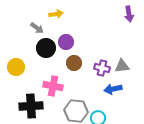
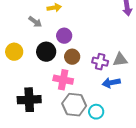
black circle: (46, 48) -> (46, 52), moved
yellow circle: (16, 67) -> (14, 52), moved
pink cross: (53, 86) -> (63, 80), moved

